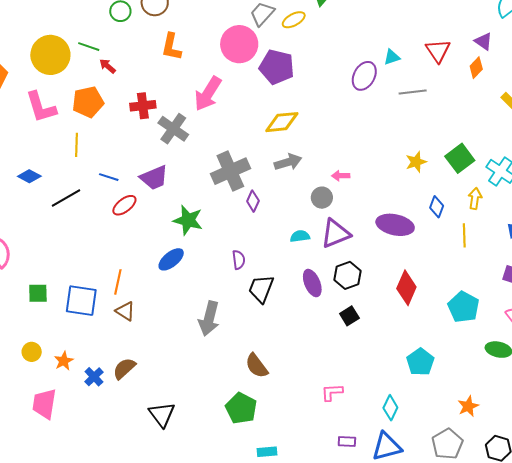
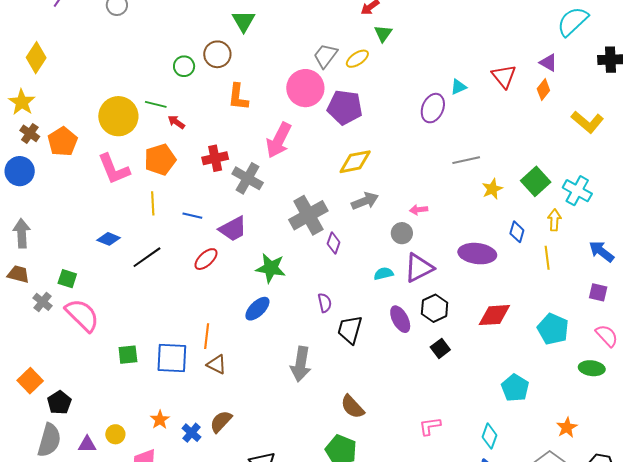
gray line: (413, 92) -> (466, 160), moved
blue line: (109, 177) -> (192, 216), moved
red diamond: (406, 288) -> (494, 315), turned 68
yellow circle: (32, 352) -> (115, 434), moved

